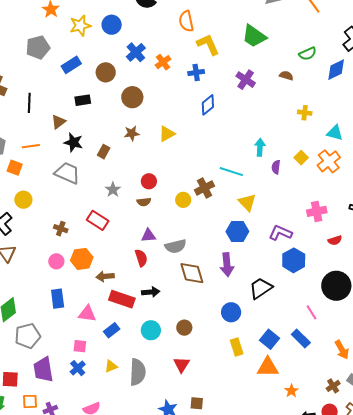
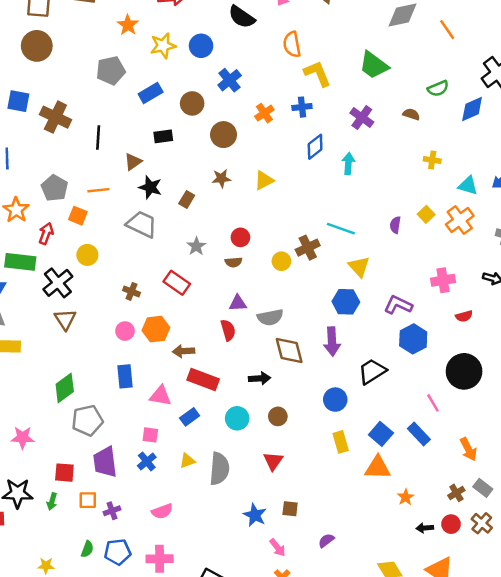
orange cross: (163, 62) -> (264, 113), moved
cyan arrow: (260, 147) -> (348, 163), moved
black arrow: (151, 292) -> (260, 378), moved

